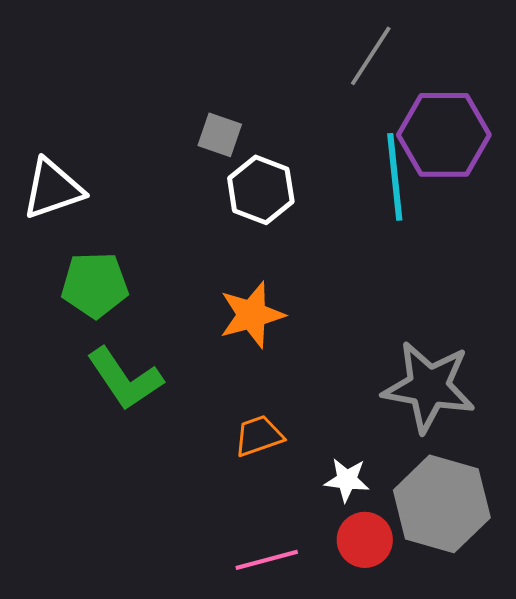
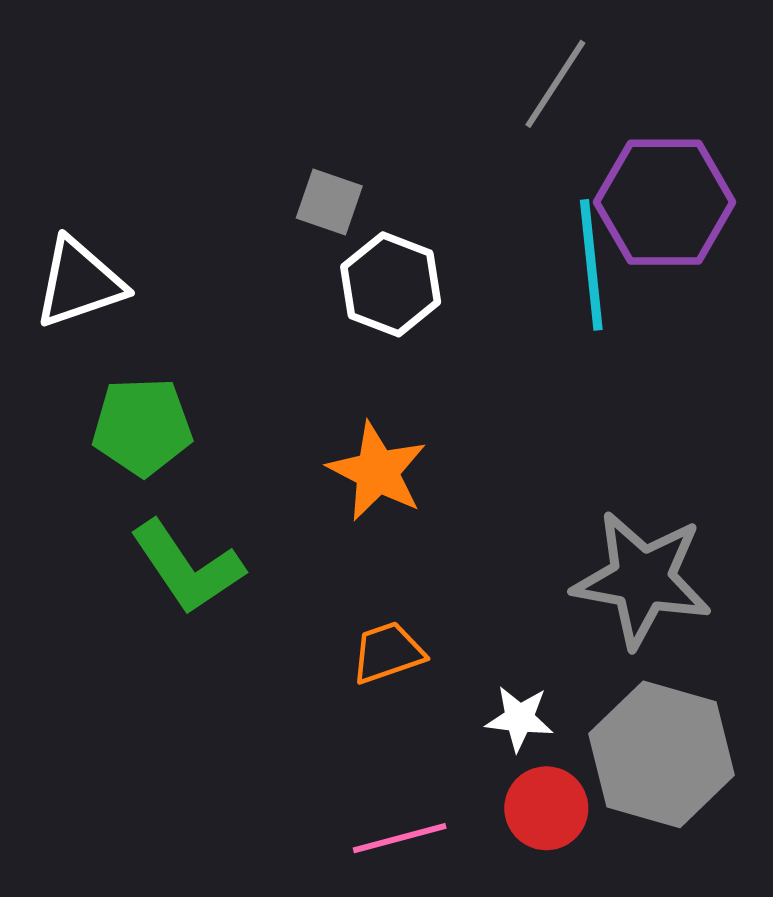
orange star: (252, 315) -> (377, 471), turned -30

